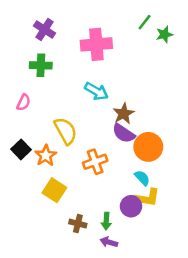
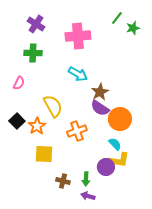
yellow square: (54, 190) -> (44, 154), turned -30

